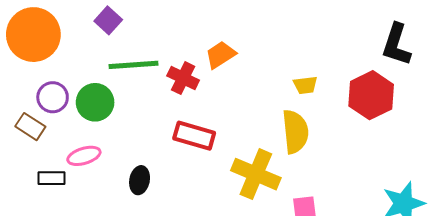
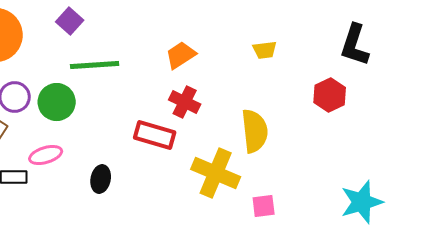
red cross: (183, 78) -> (185, 102), moved
yellow trapezoid: (305, 85) -> (265, 50), moved
red hexagon: (371, 95) -> (330, 95), size x0.7

